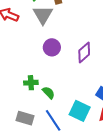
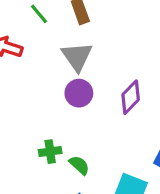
gray triangle: (43, 15) -> (77, 57), moved

